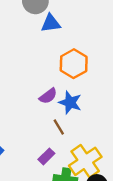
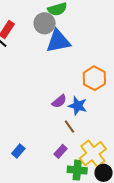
blue triangle: (51, 23) -> (58, 41), size x1.5
orange hexagon: (74, 64) -> (94, 78), moved

